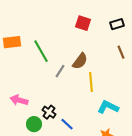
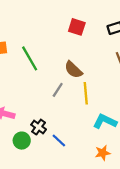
brown semicircle: (80, 61) -> (73, 70), turned 96
gray line: (60, 71) -> (58, 90), moved

